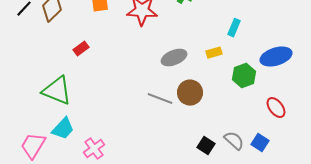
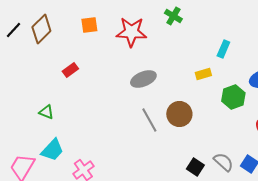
gray ellipse: (174, 58) -> (143, 79), moved
green triangle: (57, 91) -> (46, 112), size x0.5
gray line: (160, 99) -> (149, 120), turned 40

